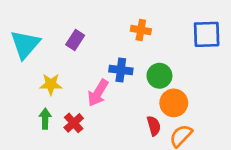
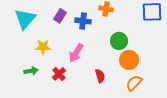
blue cross: (121, 70) -> (83, 21), moved
green arrow: (45, 119) -> (31, 71), moved, turned 80
red semicircle: (154, 126) -> (100, 76), moved

